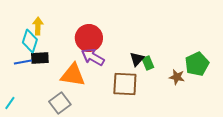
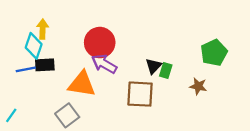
green rectangle: (148, 63) -> (166, 71), turned 40
green pentagon: (197, 64) -> (214, 53), moved

